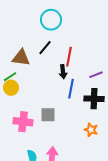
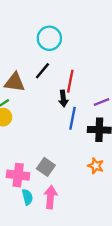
gray square: (48, 115) -> (46, 167), moved, turned 35
pink cross: (23, 122) -> (18, 175), moved

